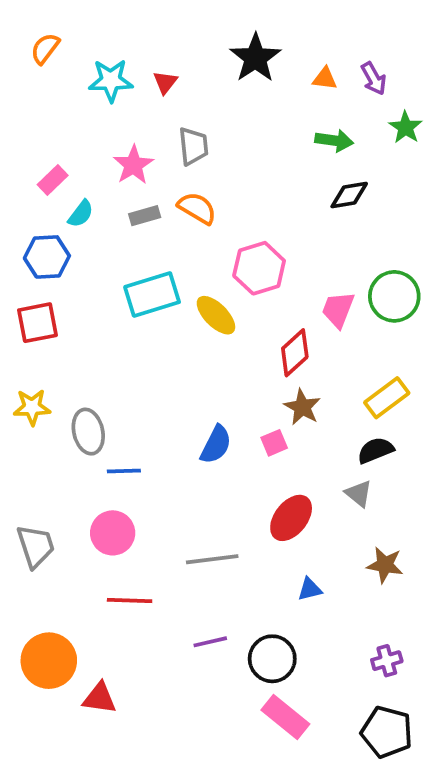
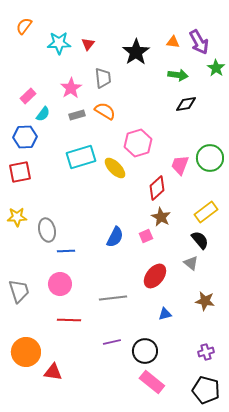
black star: (255, 58) -> (136, 52), moved
purple arrow: (374, 79) -> (199, 42), size x1.4
black semicircle: (376, 450) -> (200, 240), turned 72

